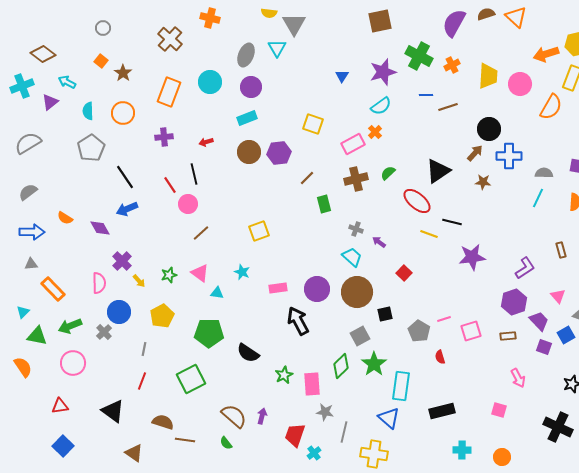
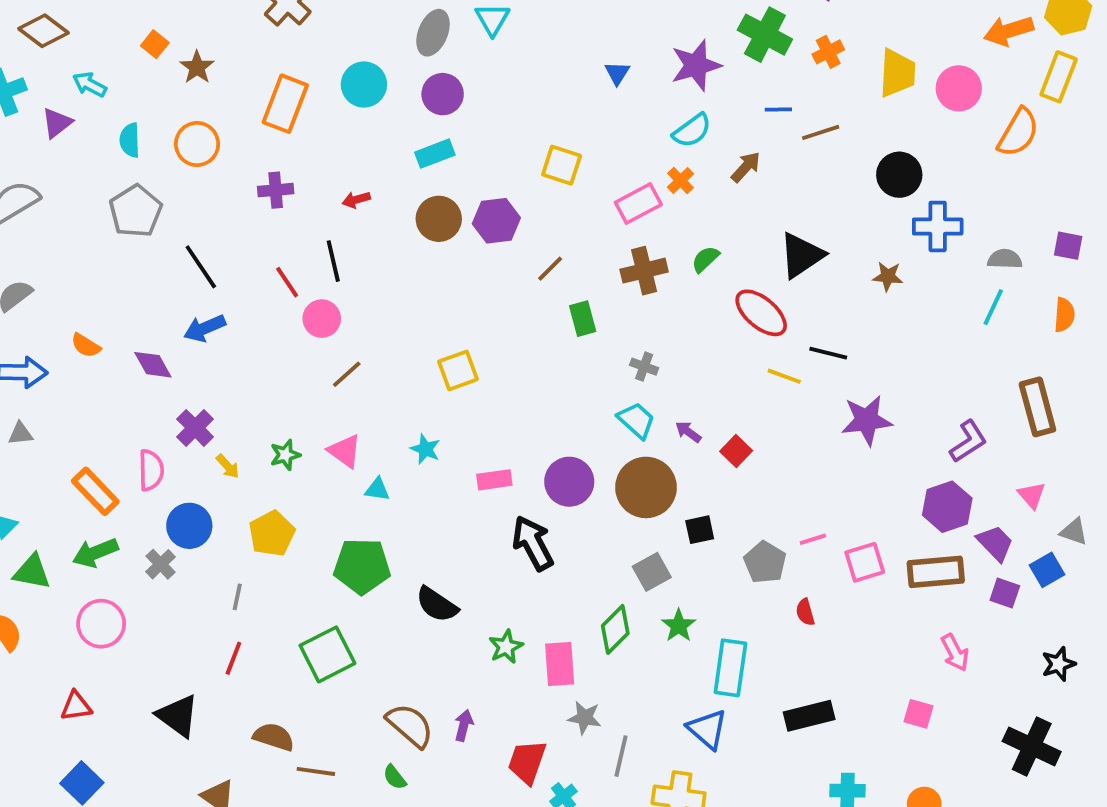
brown arrow: (475, 153) -> (746, 167), moved
purple arrow: (379, 242) -> (688, 432), moved
brown rectangle: (561, 250) -> (1037, 407), size x1.8
orange rectangle: (53, 289) -> (95, 491), moved
brown rectangle: (508, 336) -> (936, 572), size x1.8
green star: (374, 364) -> (679, 626), size x0.7

